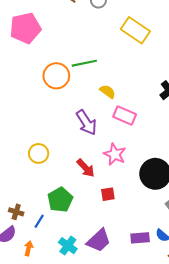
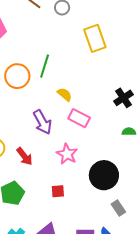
yellow rectangle: (135, 30) -> (95, 38), turned 32
green line: (84, 63) -> (45, 66), turned -65
red arrow: (86, 168) -> (25, 156), moved

